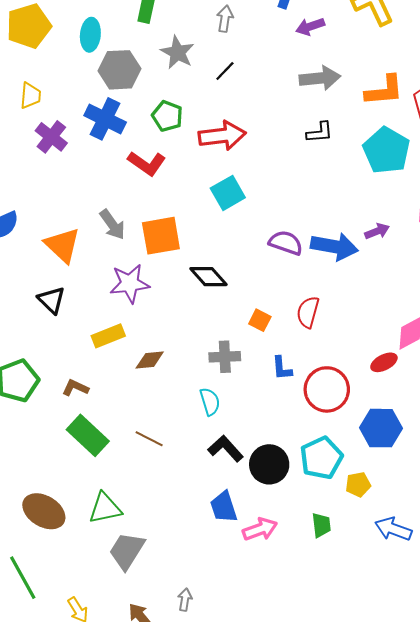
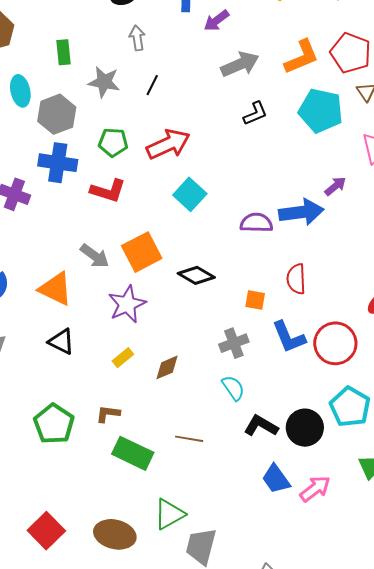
yellow rectangle: (108, 336) -> (123, 358), size x0.7
blue L-shape: (282, 368) -> (289, 337), size x1.5

